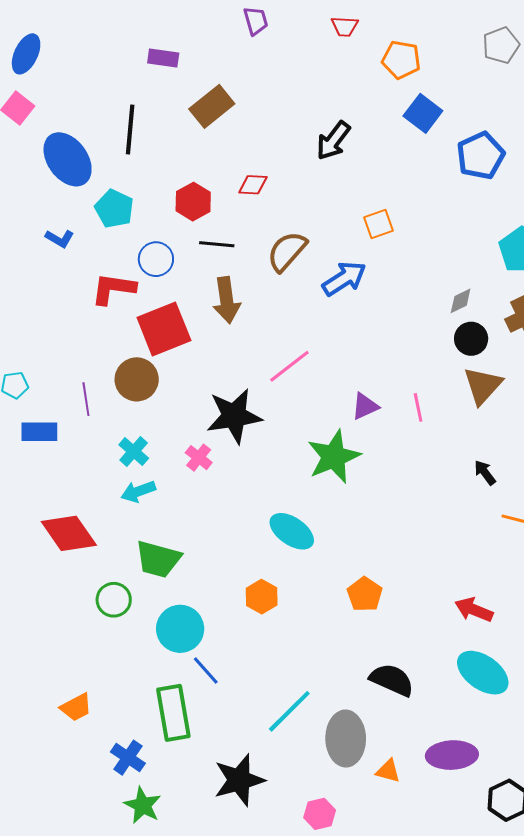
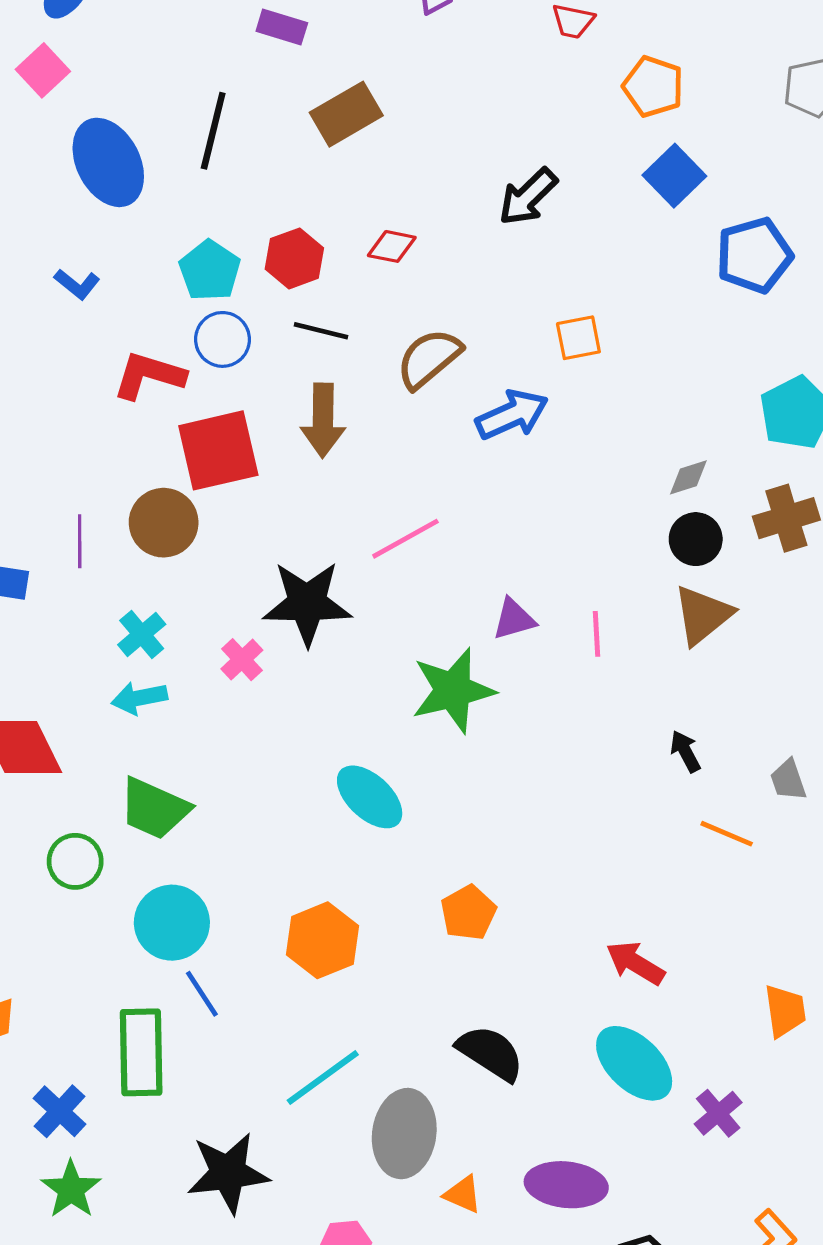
cyan pentagon: (114, 209) -> (210, 271), moved
orange hexagon: (262, 597) -> (323, 940), moved, size x1.4

